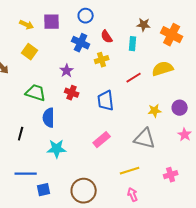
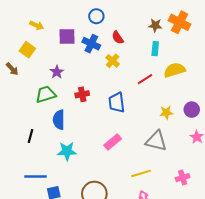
purple square: (52, 22) -> (67, 37), moved
orange cross: (172, 35) -> (180, 22), moved
cyan rectangle: (133, 44) -> (155, 49), moved
yellow square: (30, 52) -> (27, 50), moved
yellow cross: (102, 60) -> (113, 61), turned -32
purple star: (67, 71) -> (57, 72), moved
green trapezoid: (36, 93) -> (46, 94), turned -35
red cross: (72, 93) -> (82, 94), turned -32

